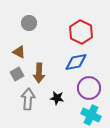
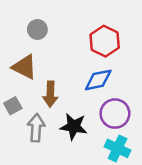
brown triangle: (19, 52) -> (24, 67), size x1.5
gray square: (17, 74) -> (13, 106), moved
black star: (57, 98) -> (74, 126), size x1.5

